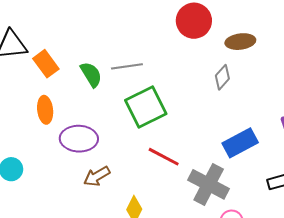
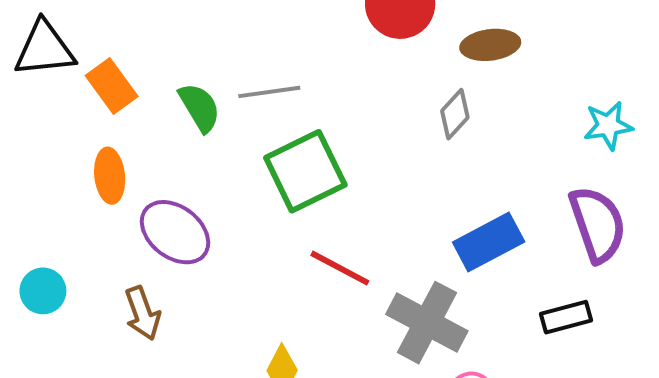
purple ellipse: (79, 139) -> (175, 232), turned 36
brown arrow: (97, 176) -> (143, 313), moved, turned -80

